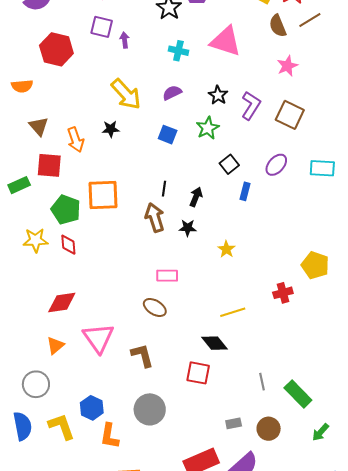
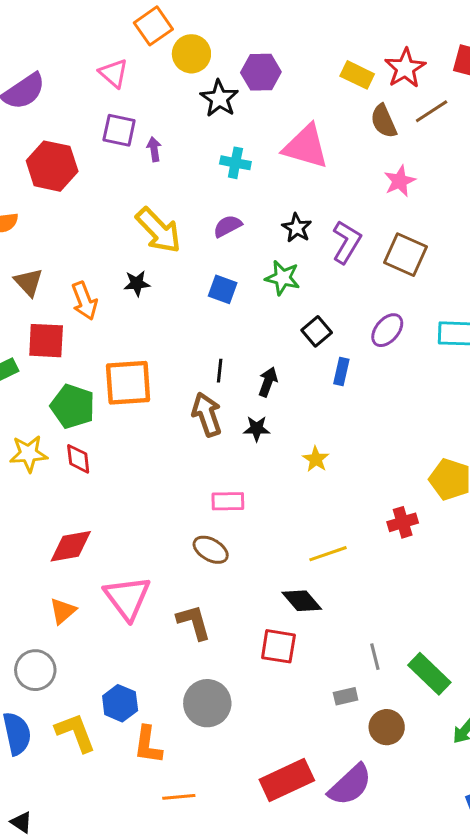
green star: (208, 128) -> (283, 278), turned -30
gray rectangle: (234, 423) -> (346, 696), moved

